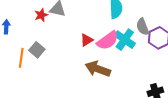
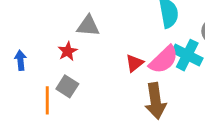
red star: (41, 15) -> (68, 51), moved
brown arrow: (98, 69) -> (155, 101), turned -110

